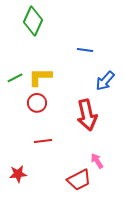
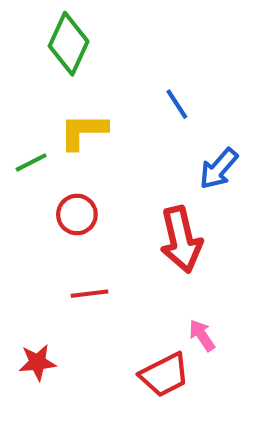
blue line: (85, 50) -> (177, 104), turned 49
yellow L-shape: (40, 77) -> (83, 131), moved

